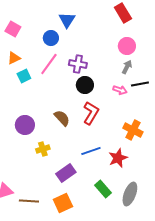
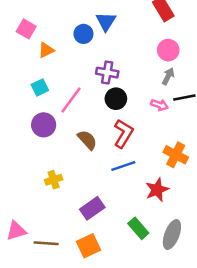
blue triangle: (67, 20) -> (106, 21), moved
blue circle: (51, 38) -> (83, 34), moved
orange triangle: (14, 58) -> (46, 50), moved
pink line: (49, 64) -> (71, 100), moved
purple circle: (25, 125) -> (44, 125), moved
yellow cross: (43, 149) -> (54, 180), moved
blue line: (91, 151) -> (123, 166), moved

